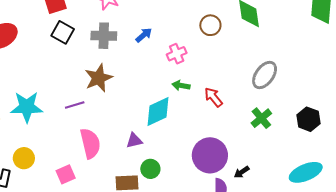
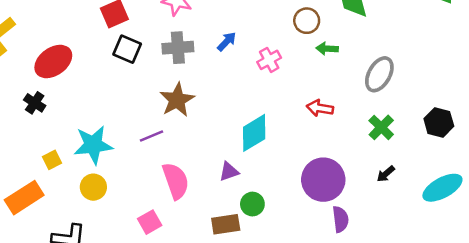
green arrow: (181, 86) -> (327, 49), moved
red arrow: (213, 97) -> (320, 108), turned -35
yellow circle: (24, 158) -> (93, 187), moved
black arrow: (242, 172) -> (386, 174), moved

